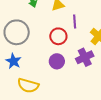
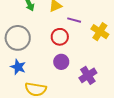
purple line: (75, 21) -> (74, 20), turned -64
purple cross: (85, 57) -> (88, 75), moved

